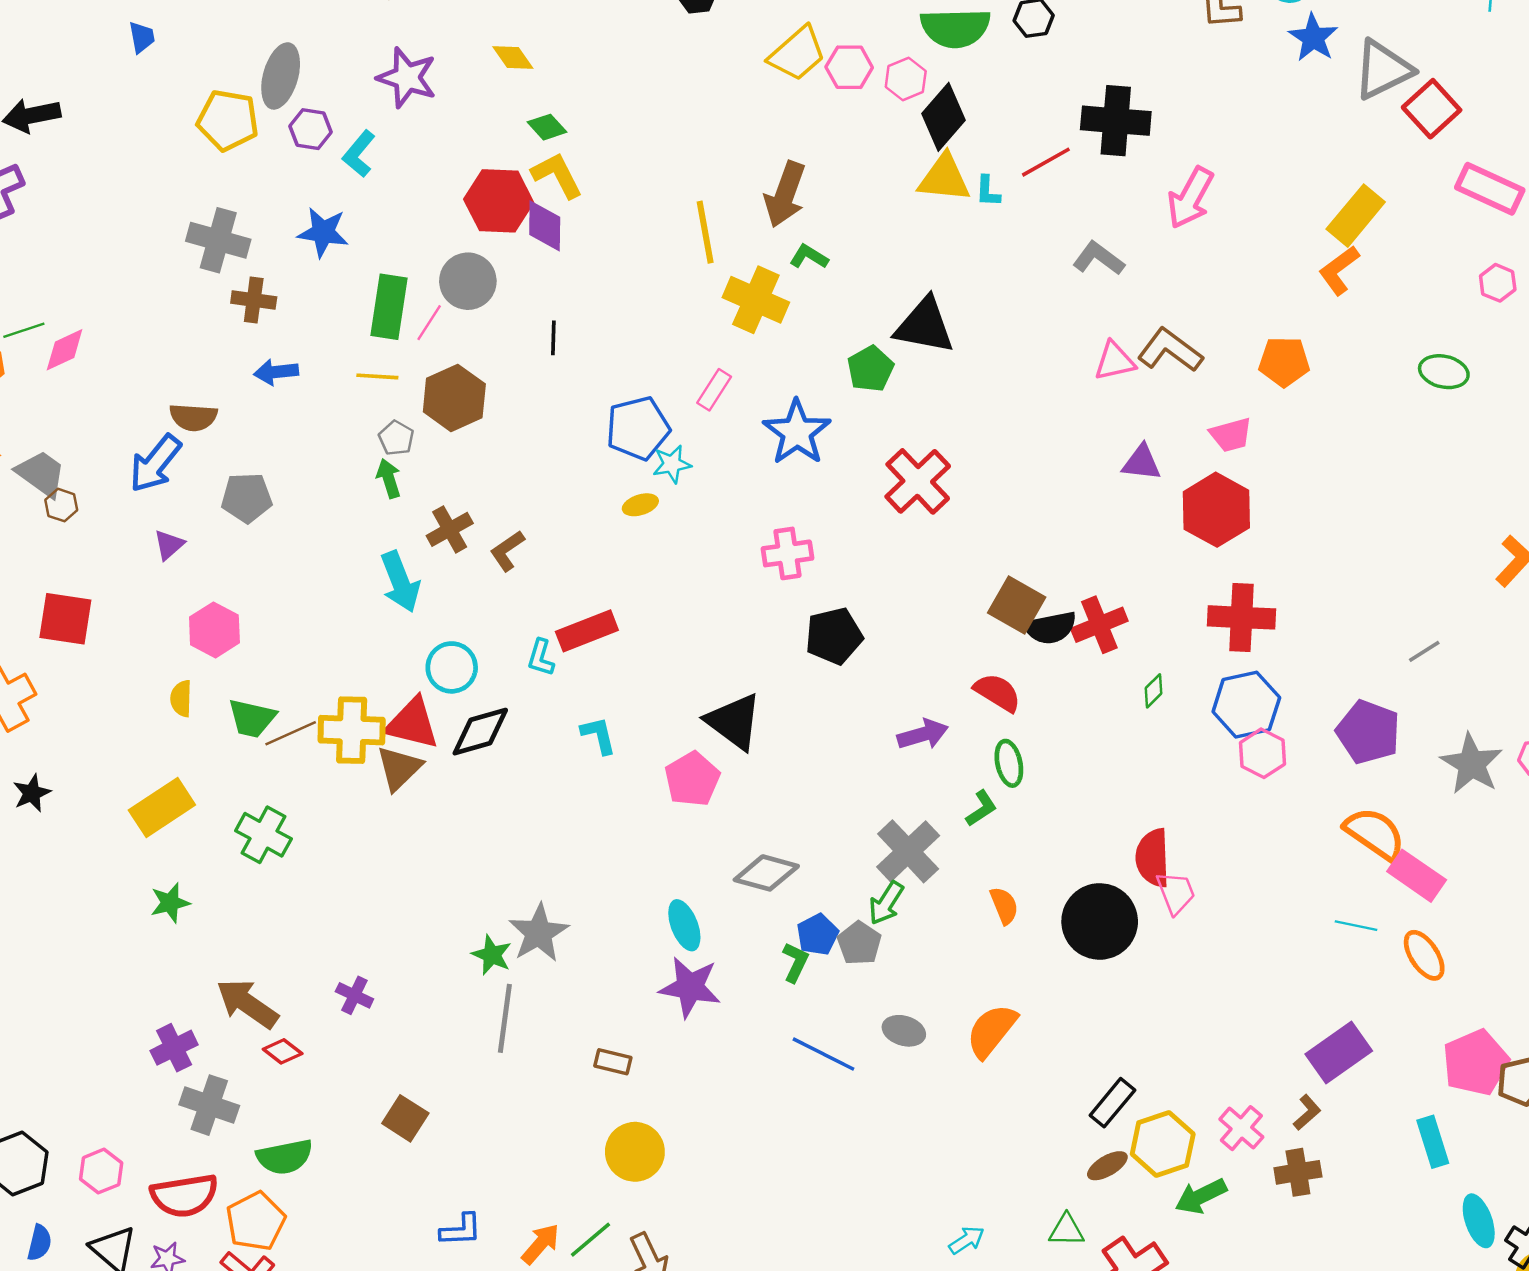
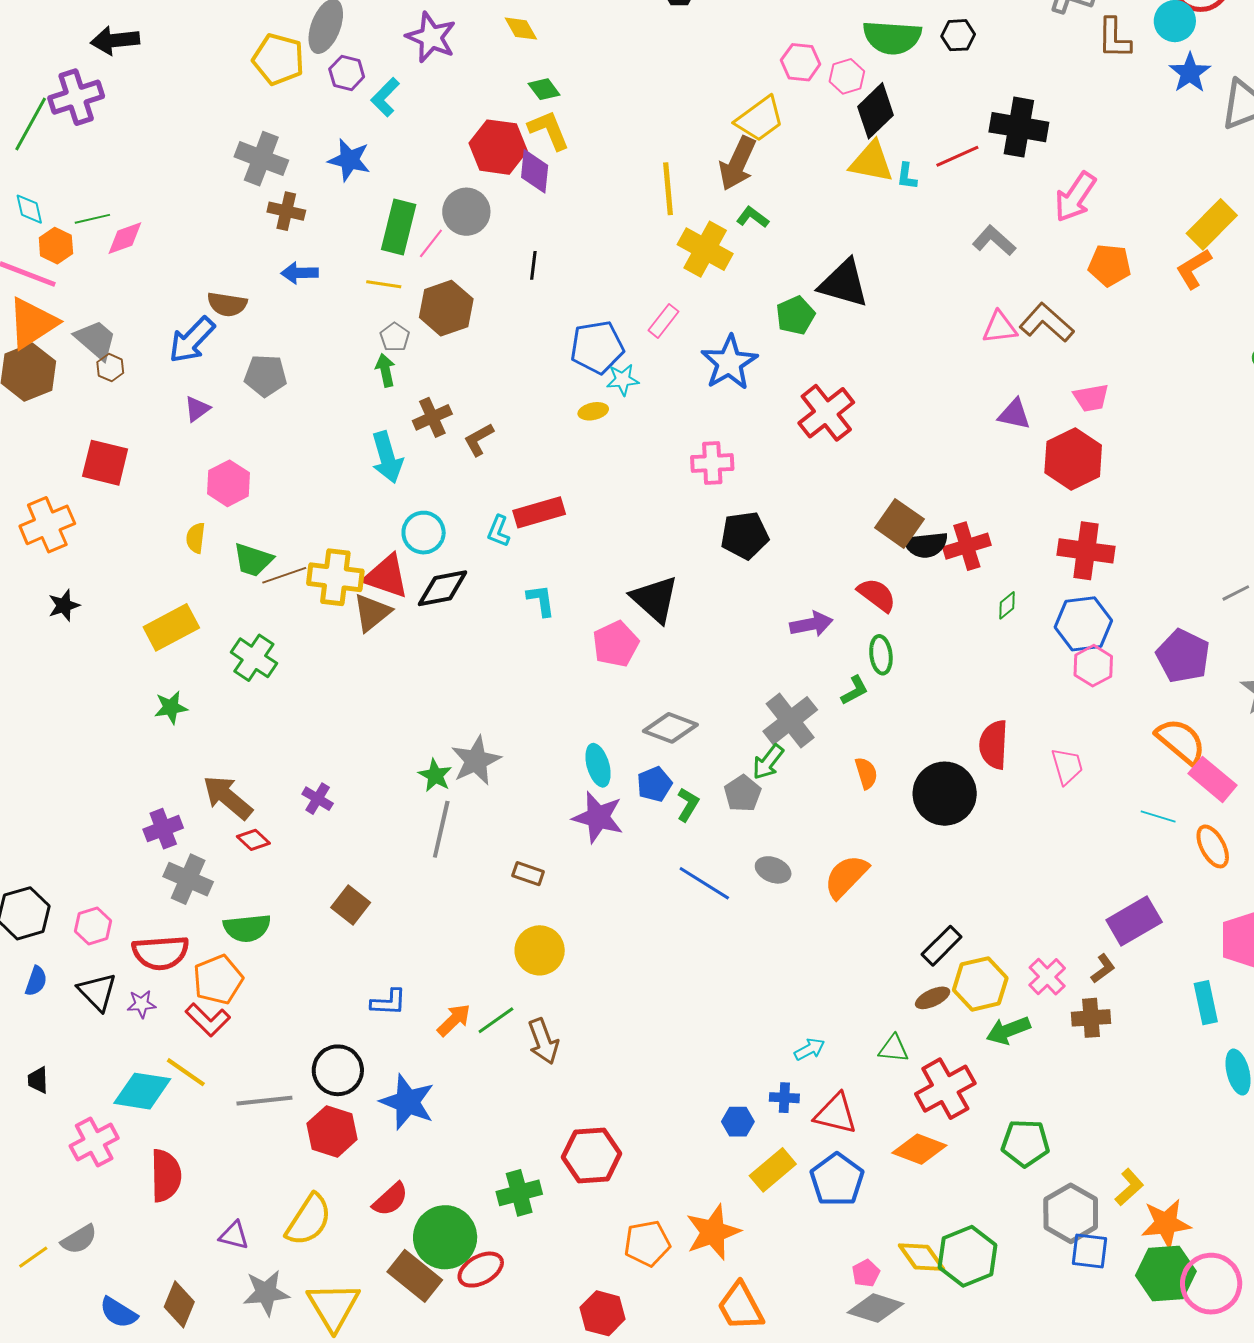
yellow trapezoid: (797, 54) -> (760, 119), moved
orange pentagon: (1284, 362) -> (1110, 265), moved
pink trapezoid: (1176, 893) -> (1067, 766), moved
blue pentagon: (818, 935) -> (654, 784), moved

